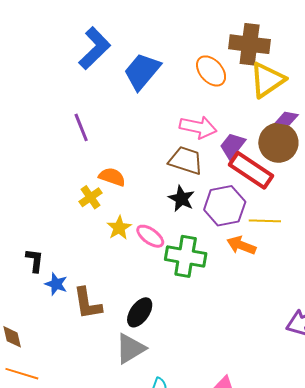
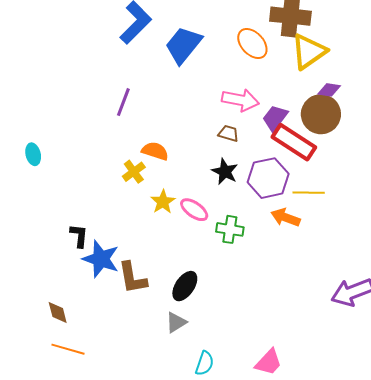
purple line: (81, 127) -> (123, 102), turned 44
brown trapezoid: (186, 160) -> (229, 133), size x0.6
green cross: (186, 256) -> (230, 229), size x0.7
blue star: (56, 284) -> (101, 259), size x1.6
gray triangle: (130, 349) -> (176, 322), size x0.7

